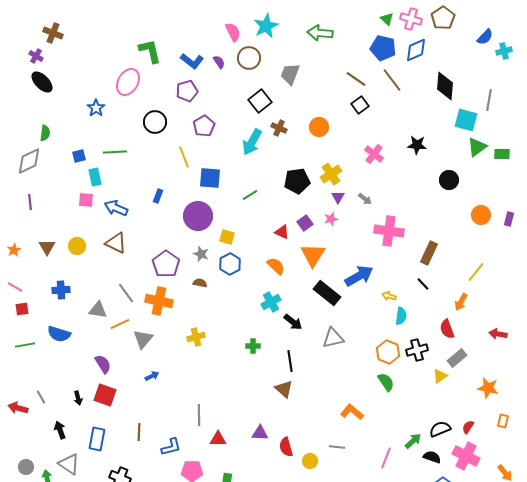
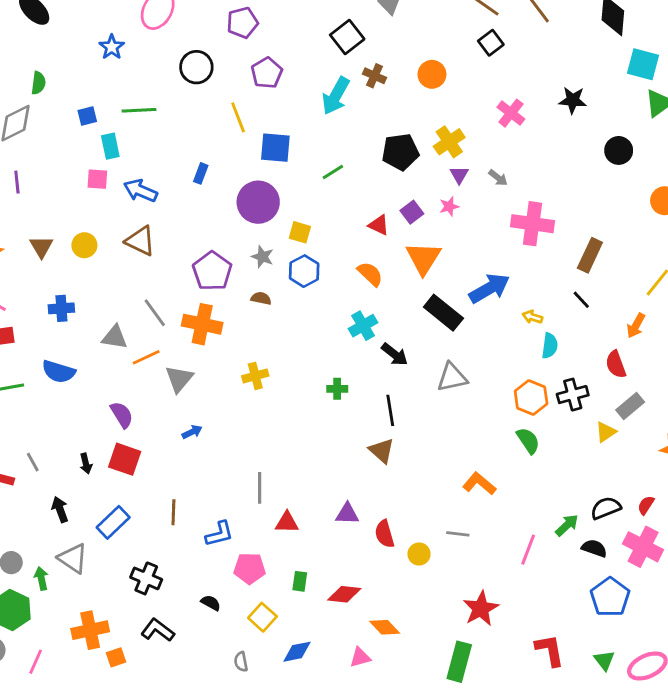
blue rectangle: (97, 439) -> (113, 522), turned 35

